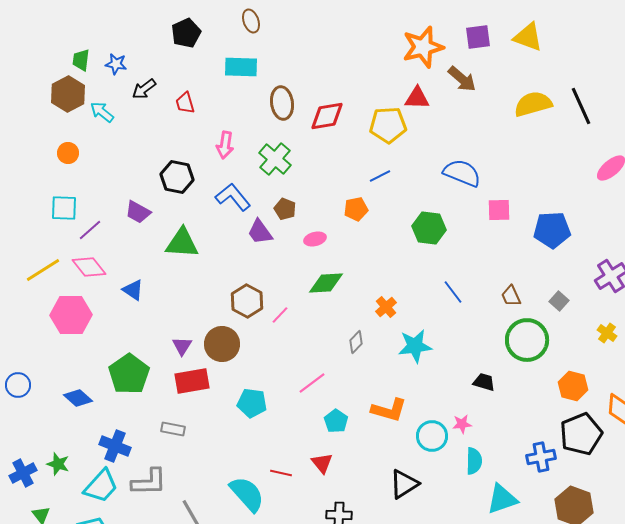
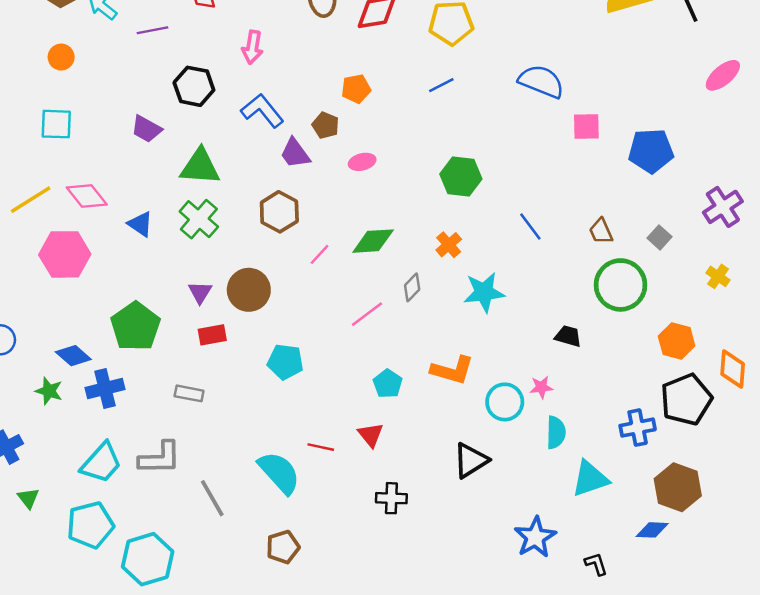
green cross: (275, 159) -> (199, 219), moved
orange pentagon: (356, 209) -> (356, 89), moved
green hexagon: (429, 228) -> (461, 176), moved
purple line: (90, 230) -> (153, 30), moved, turned 30
green diamond: (326, 283) -> (373, 241), moved
brown hexagon: (247, 301) -> (279, 212), moved
red rectangle: (192, 381) -> (212, 335), size x0.7
pink line: (312, 383) -> (367, 314), moved
blue cross: (115, 446) -> (105, 389), moved, turned -36
green star: (58, 464) -> (49, 391), moved

